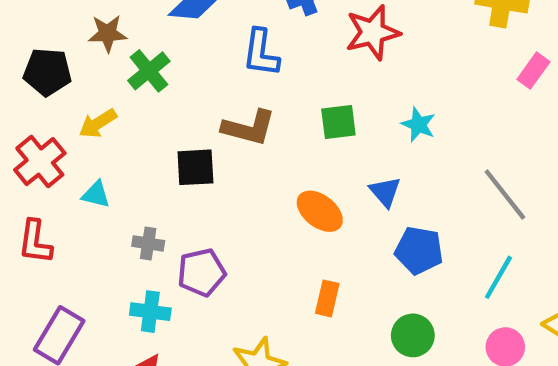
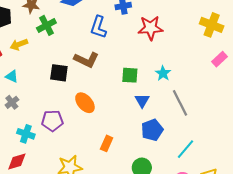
green square: (338, 122) -> (130, 75), moved
gray line: (505, 195) -> (180, 103), moved
orange ellipse: (320, 211) -> (85, 103), moved
gray cross: (148, 243) -> (12, 102), moved, turned 32
blue pentagon: (419, 250) -> (152, 130), turned 30

